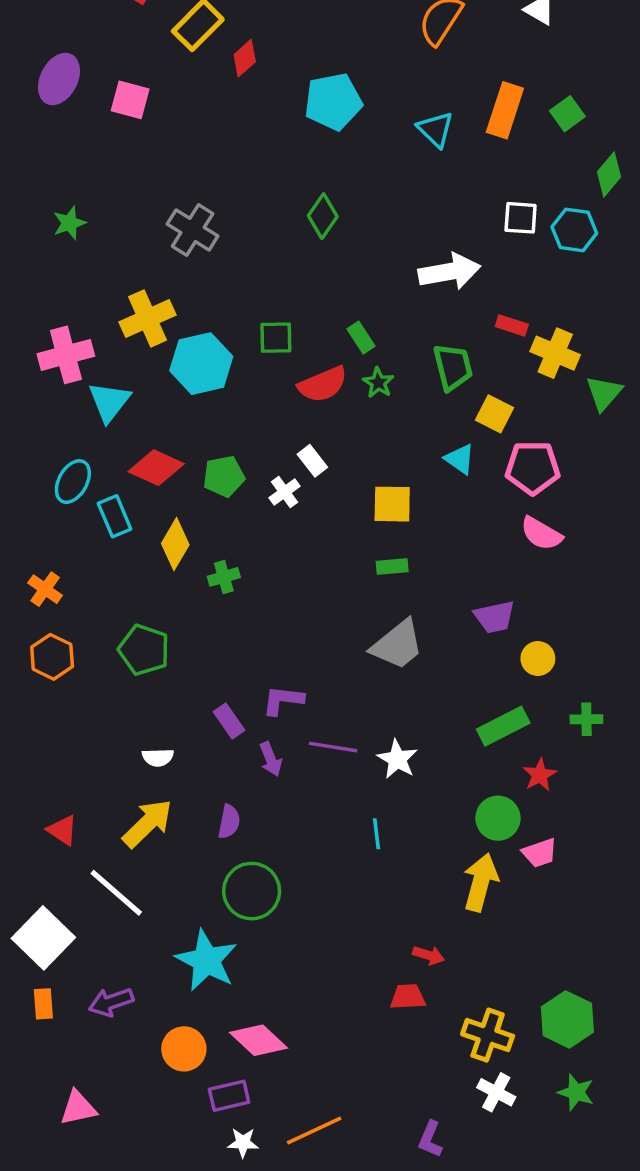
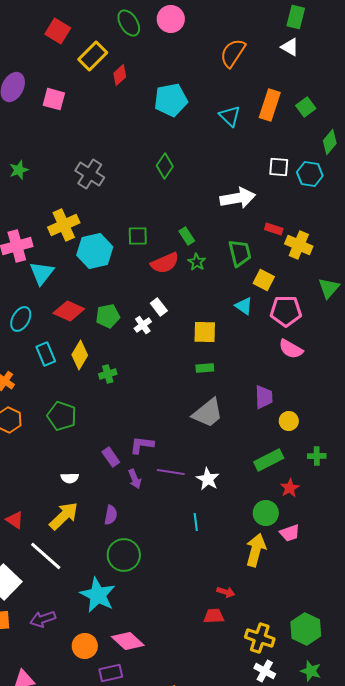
green triangle: (604, 393) -> (329, 288), moved
cyan rectangle: (115, 516) -> (46, 354), moved
purple trapezoid: (494, 617) -> (264, 397), turned -80

